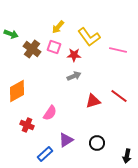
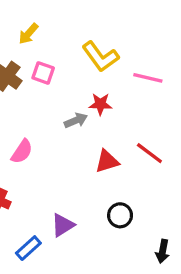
yellow arrow: (58, 27) -> (28, 34), moved
red star: (74, 55) -> (100, 104), moved
pink semicircle: (50, 113) -> (22, 152), moved
black circle: (97, 143) -> (120, 215), moved

